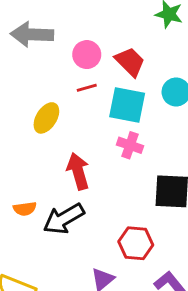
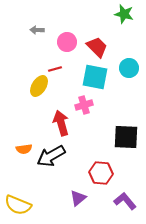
gray arrow: (32, 34) -> (37, 30), moved, size x0.5
red line: (87, 88) -> (55, 69), moved
pink cross: (130, 145) -> (84, 105), moved, turned -36

